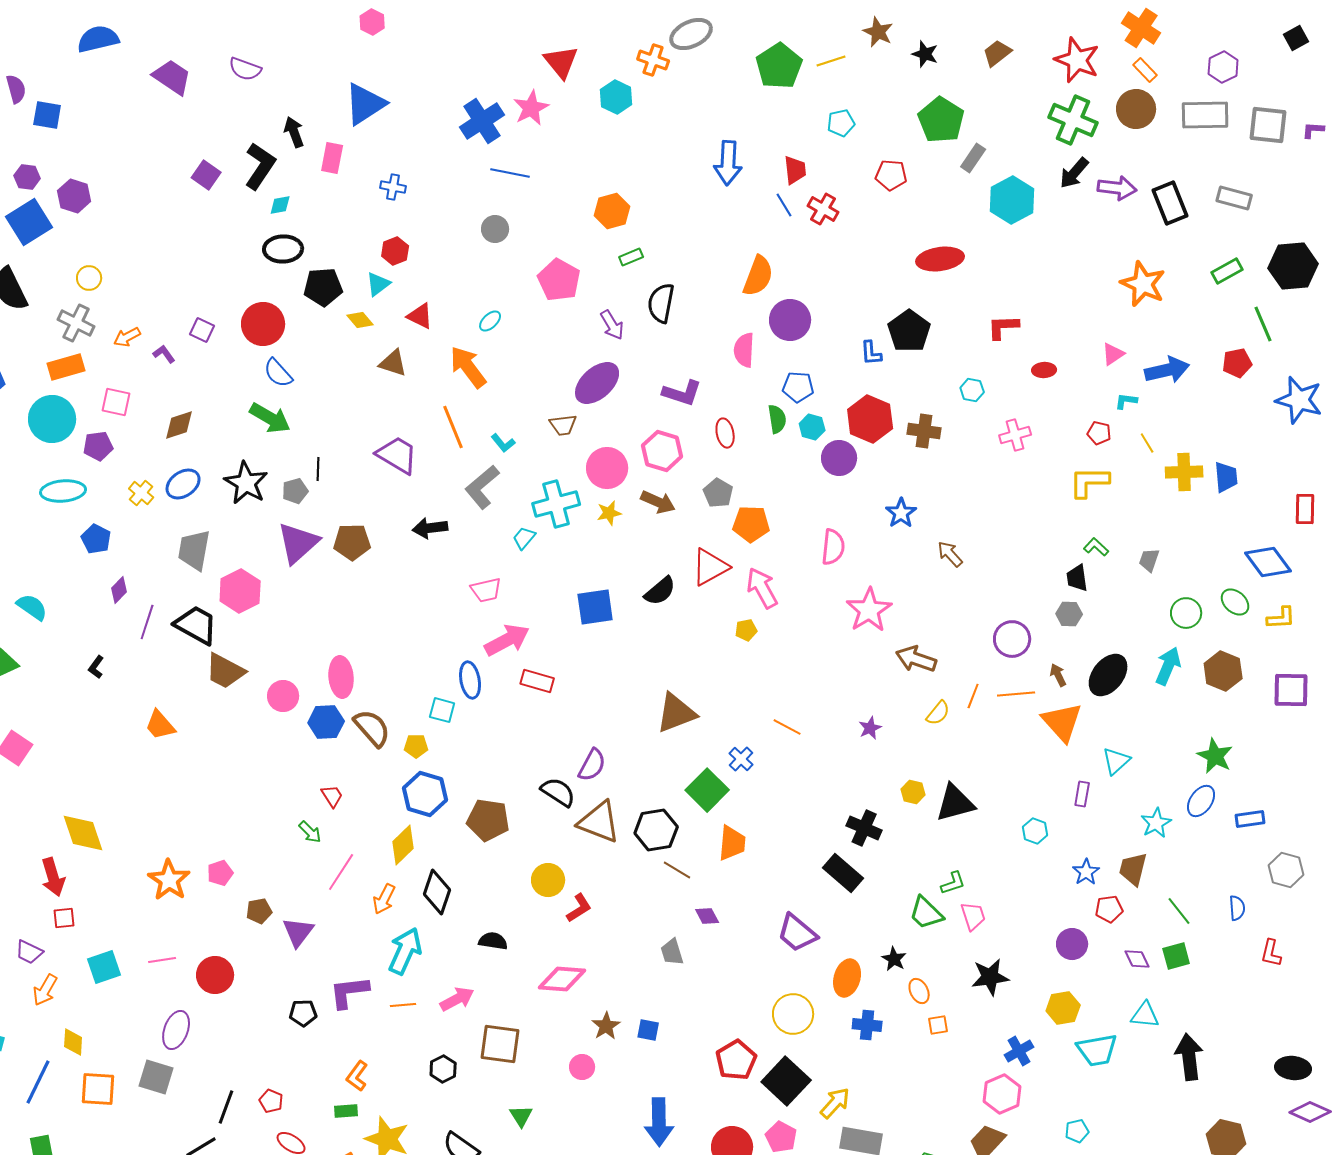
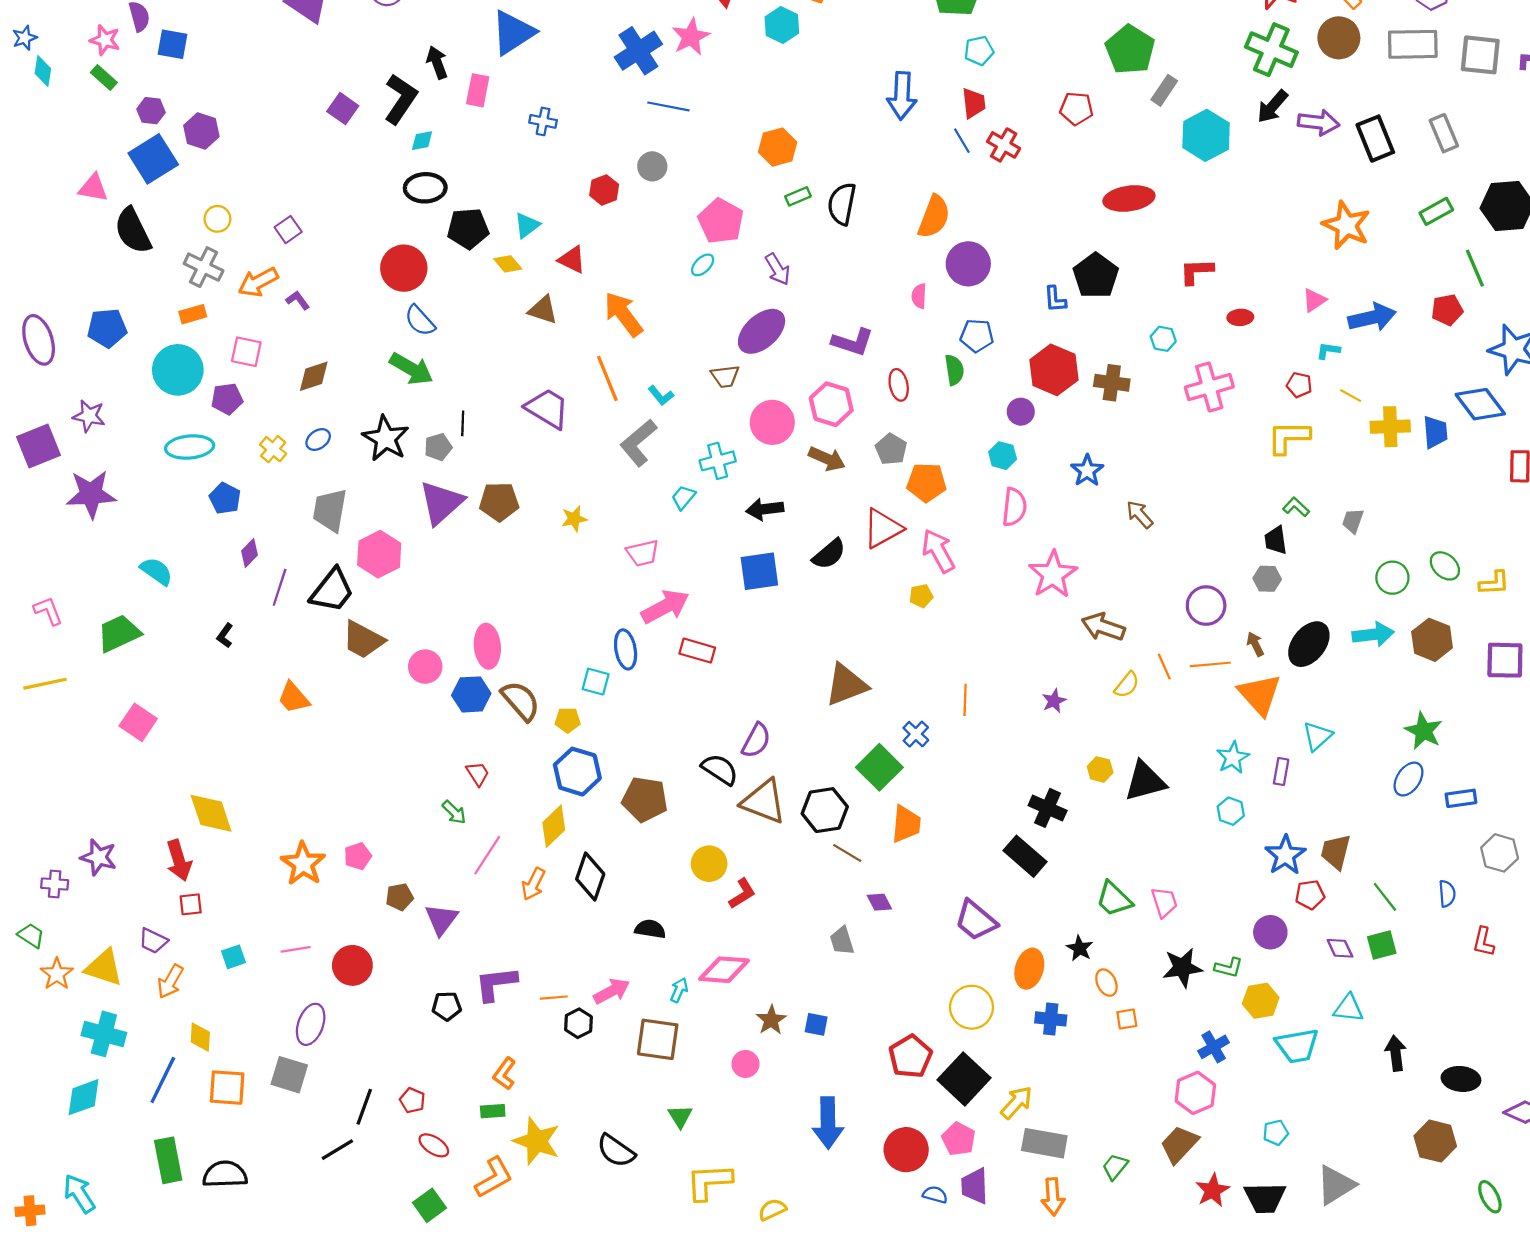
cyan pentagon: (841, 123) -> (979, 51), moved
gray rectangle: (1234, 198) -> (1444, 133), turned 52
red hexagon: (395, 251) -> (604, 190), moved
black semicircle: (661, 303) -> (842, 204), moved
cyan ellipse: (490, 321) -> (703, 265), moved
purple square: (202, 330) -> (288, 230), moved, turned 30
orange arrow: (127, 337) -> (258, 282), size x1.4
pink semicircle: (744, 350) -> (919, 296), size x0.7
orange rectangle: (66, 367) -> (193, 314), size x0.7
cyan hexagon: (812, 427) -> (1003, 456), moved
pink cross: (1015, 435) -> (1209, 387), size x1.4
yellow line: (1147, 443) -> (1351, 396), turned -30
purple circle: (839, 458) -> (1021, 412), size x0.7
blue ellipse: (183, 484) -> (318, 440), size x0.7
cyan cross: (556, 504) -> (718, 461), size x0.7
yellow star: (609, 513) -> (574, 519), moved
black arrow: (430, 528) -> (765, 509), moved
blue diamond: (1268, 562) -> (1480, 404), moved
black trapezoid: (196, 625) -> (332, 591), turned 99
cyan arrow: (1168, 666) -> (1373, 634), turned 60
orange line: (973, 696) -> (1164, 667), turned -45
orange line: (787, 727) -> (965, 700), turned 64
cyan star: (1156, 823) -> (1233, 758), moved
blue star: (1086, 872) -> (1285, 855), size x1.4
green L-shape: (953, 883) -> (1229, 968), moved, turned 32
cyan arrow: (405, 951) -> (679, 990), moved, size x0.5
cyan square: (104, 967) -> (233, 957), size x0.7
black arrow: (1189, 1057) -> (1396, 1053), size x0.7
black ellipse: (1293, 1068) -> (1461, 1079), moved
black hexagon: (443, 1069) -> (578, 1023), moved

